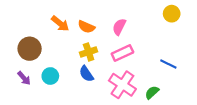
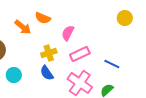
orange semicircle: (86, 27) -> (43, 18), moved
pink semicircle: (119, 27) -> (68, 33), moved
blue line: (168, 64) -> (112, 64), moved

